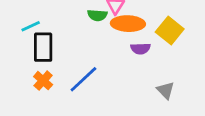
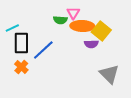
yellow square: (170, 31) -> (101, 31), moved
blue line: (83, 79) -> (43, 50), moved
gray triangle: (165, 90) -> (109, 74), size x1.5

